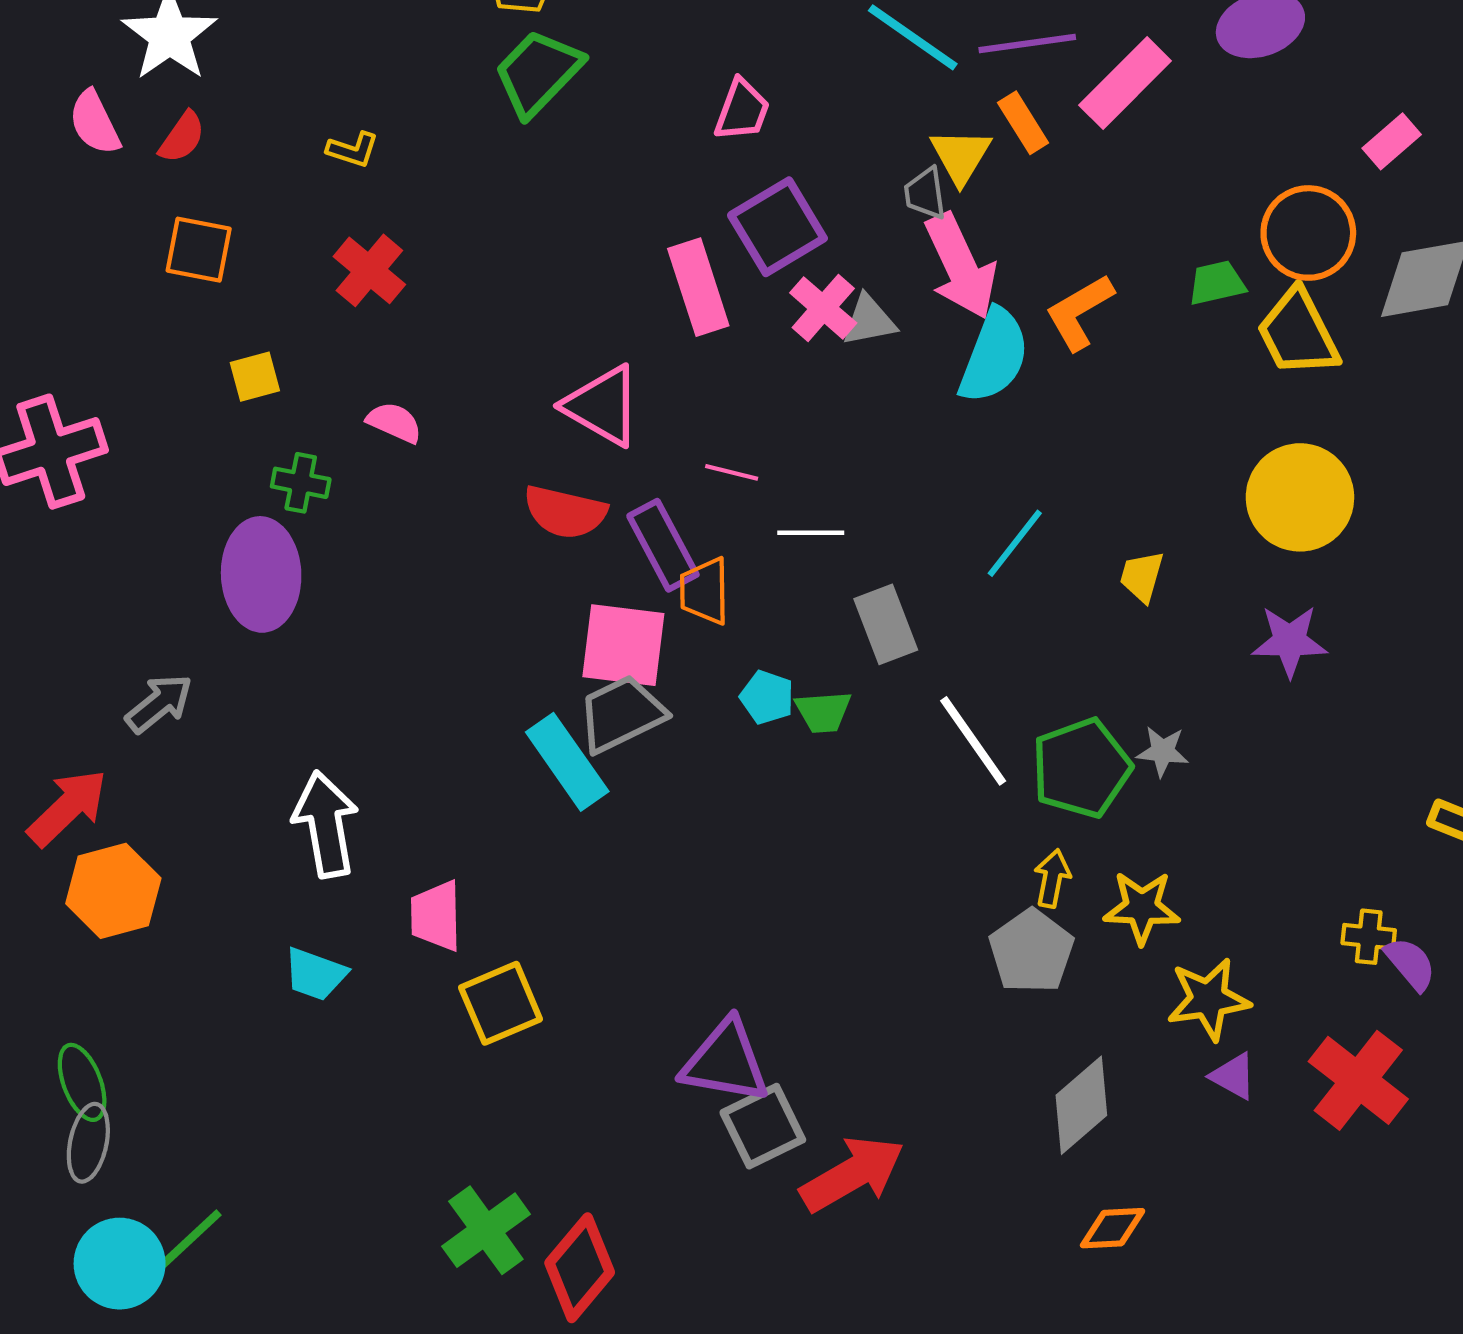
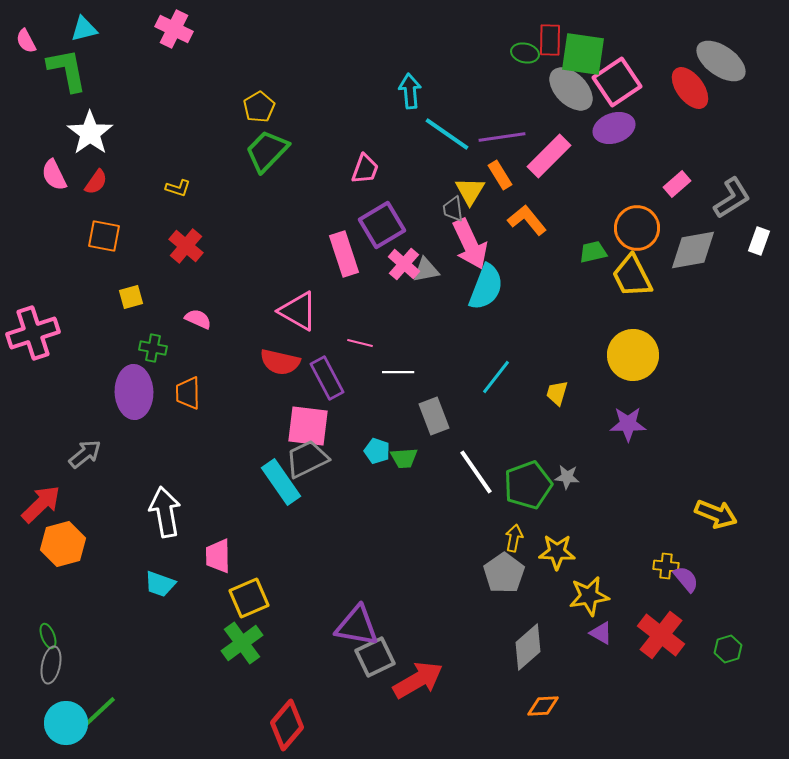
orange L-shape: (1079, 312) -> (527, 220), moved, turned 81
orange trapezoid: (705, 591) -> (188, 393), moved
green ellipse: (82, 1082) -> (48, 636), size x0.7
green cross: (486, 1230) -> (242, 643), moved

